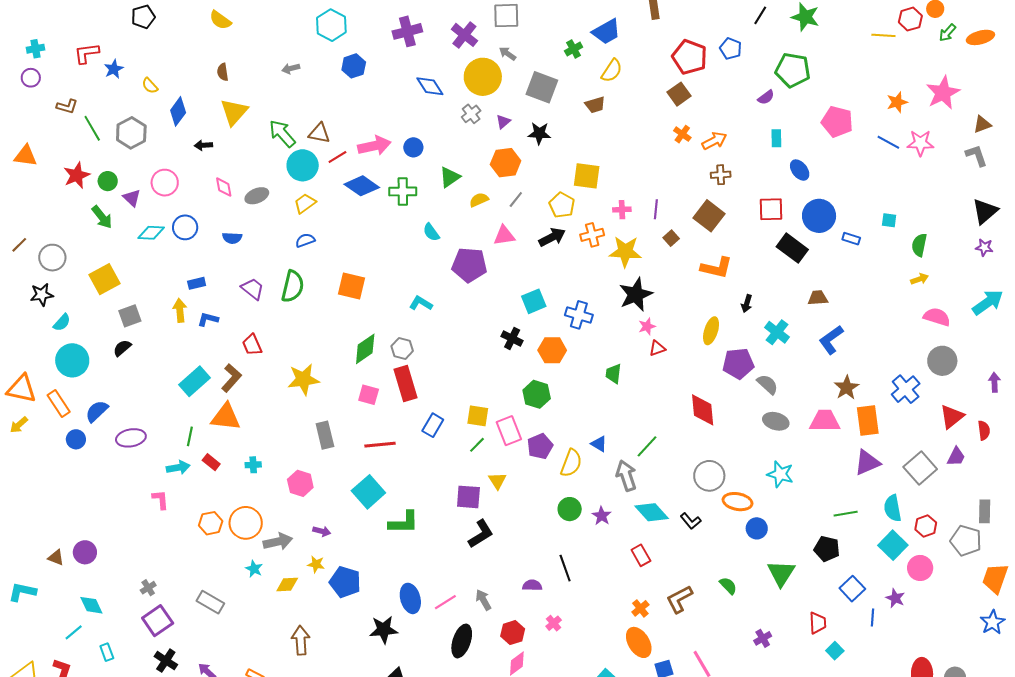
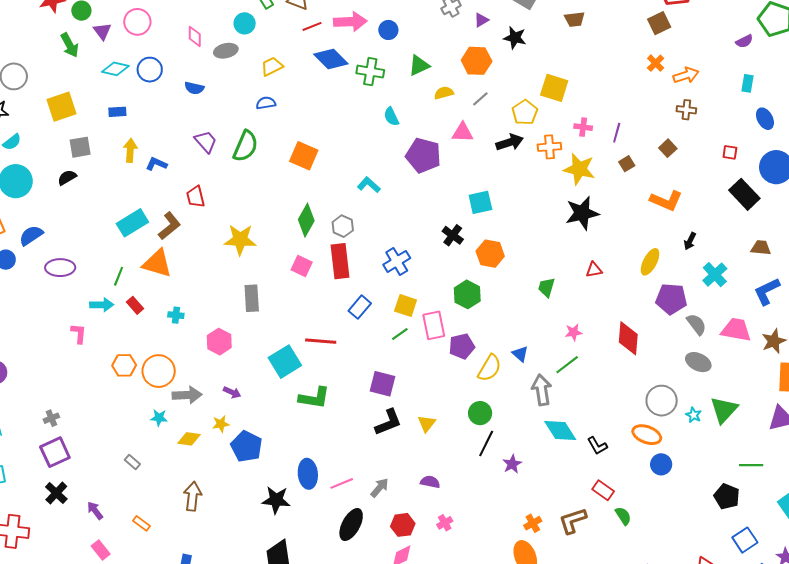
cyan circle: (303, 165) -> (245, 23), moved, size x0.7
red square: (771, 209) -> (730, 152), size x0.6
brown square: (709, 216) -> (668, 148), size x0.6
blue rectangle: (197, 283) -> (117, 112), moved
blue cross: (579, 315) -> (397, 261), moved, turned 32
pink star: (647, 326) -> (574, 332), moved
green diamond: (365, 349) -> (306, 220), turned -36
pink trapezoid: (825, 421) -> (736, 330), moved
red line: (380, 445) -> (321, 341), moved
cyan star: (780, 474) -> (694, 415), size x0.6
gray circle: (709, 476) -> (662, 401), moved
yellow triangle: (497, 481) -> (427, 424), moved
purple star: (602, 516) -> (512, 464), moved
red rectangle: (641, 555) -> (603, 490), moved, turned -35
yellow star: (316, 564) -> (221, 424), turned -30
black line: (565, 568) -> (486, 444), moved, turned 36
cyan star: (254, 569) -> (159, 418), turned -30
green triangle: (781, 573) -> (724, 410), moved
gray arrow: (483, 600) -> (380, 488), turned 60
gray rectangle: (210, 602) -> (132, 462), moved, size x0.6

